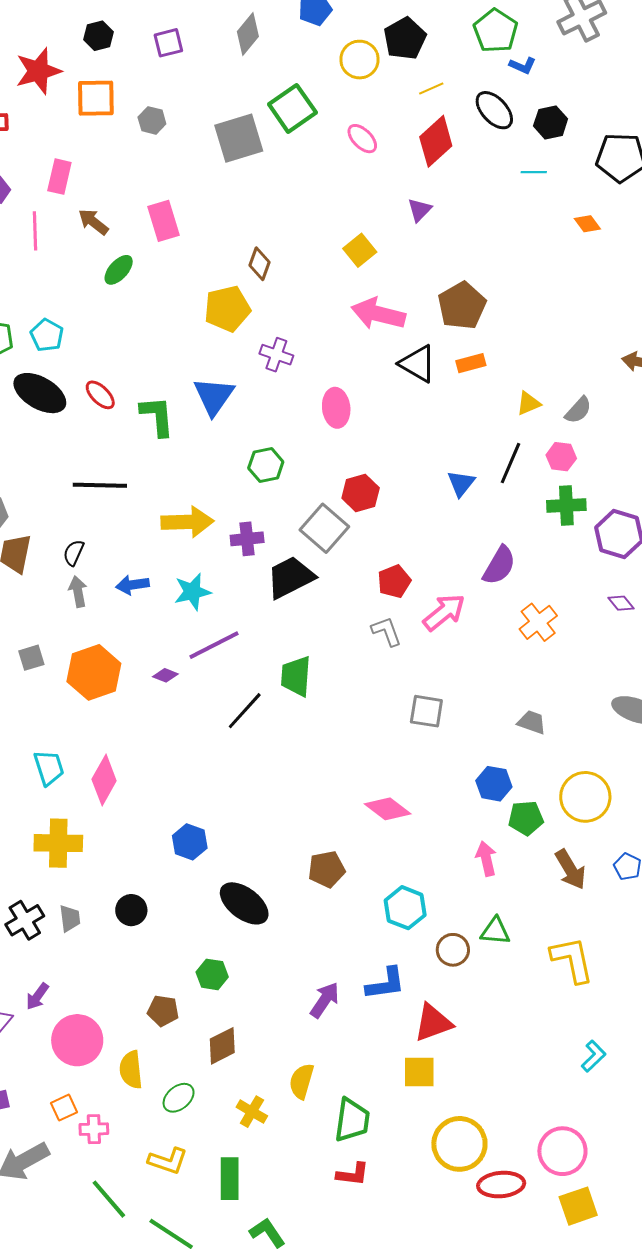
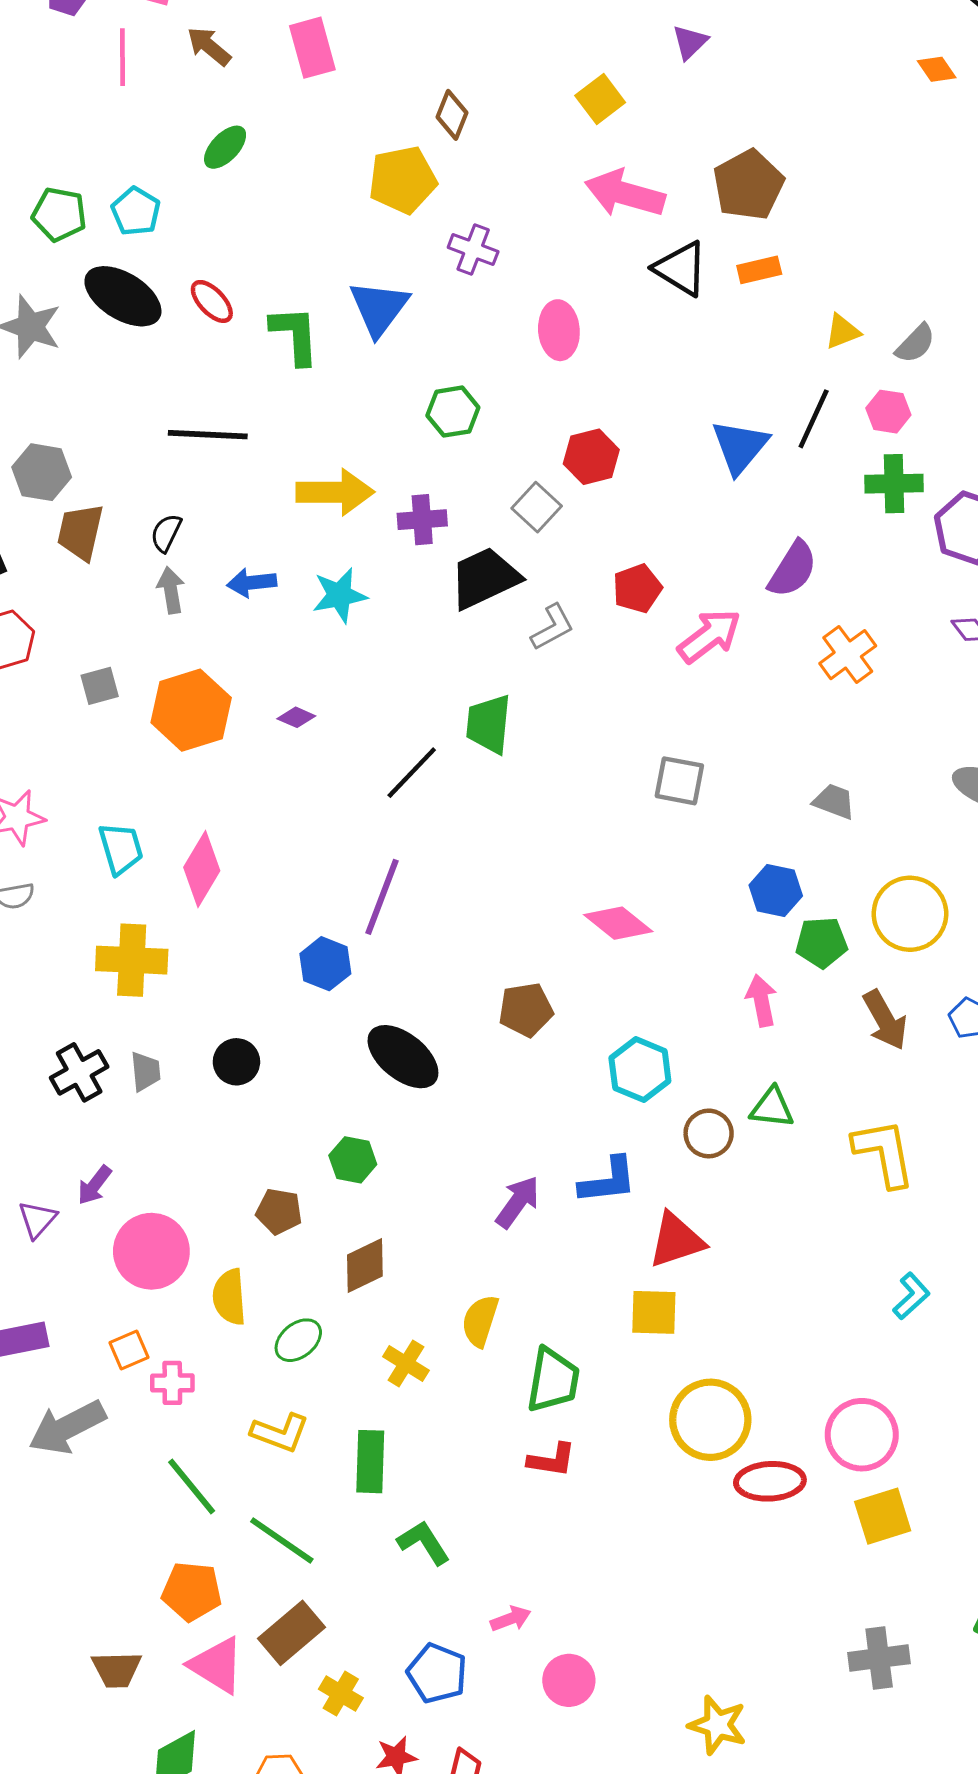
green ellipse: (119, 270) -> (225, 147), moved
blue triangle: (461, 483) -> (740, 447), size x1.4
gray square: (324, 528) -> (537, 507), size x0.7
gray L-shape: (386, 631) -> (552, 627), moved, turned 80
purple line: (214, 645) -> (382, 897), moved, turned -44

